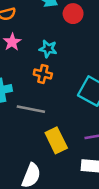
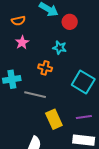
cyan star: (48, 49) -> (60, 48), moved

